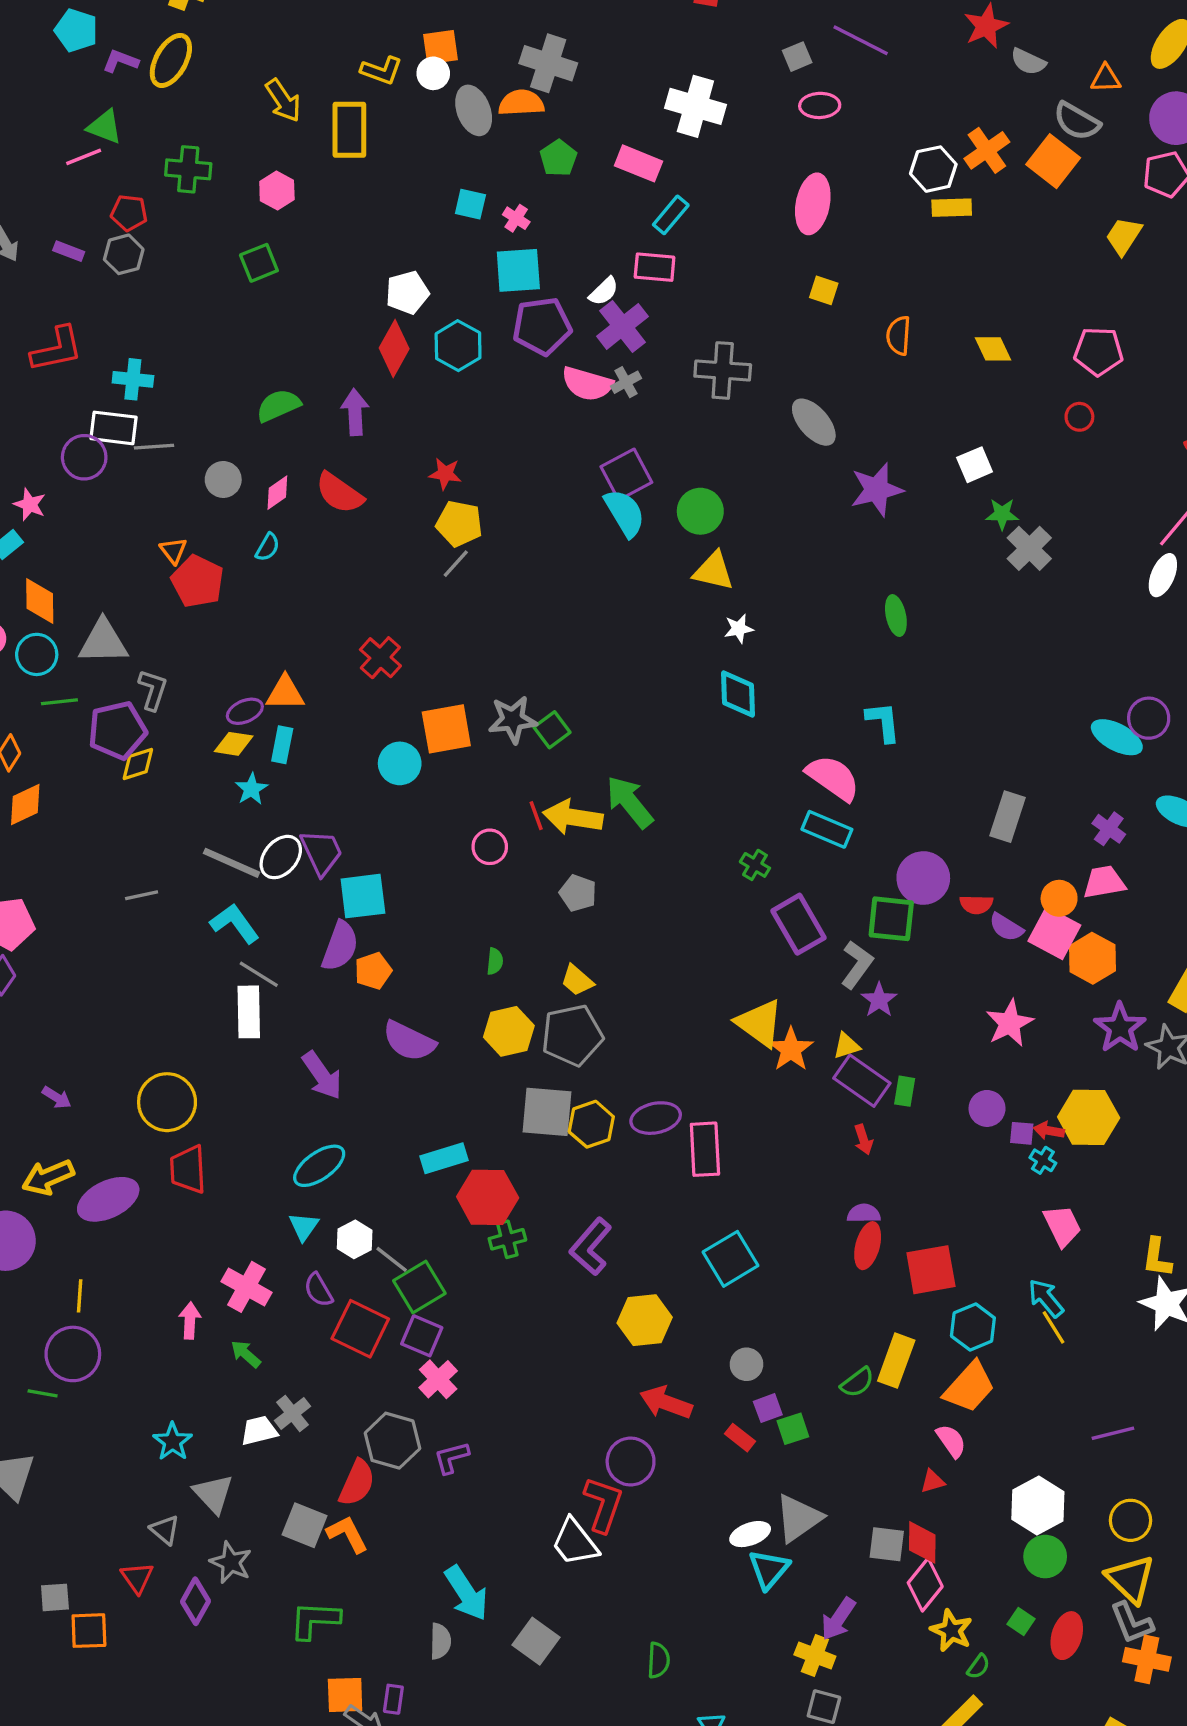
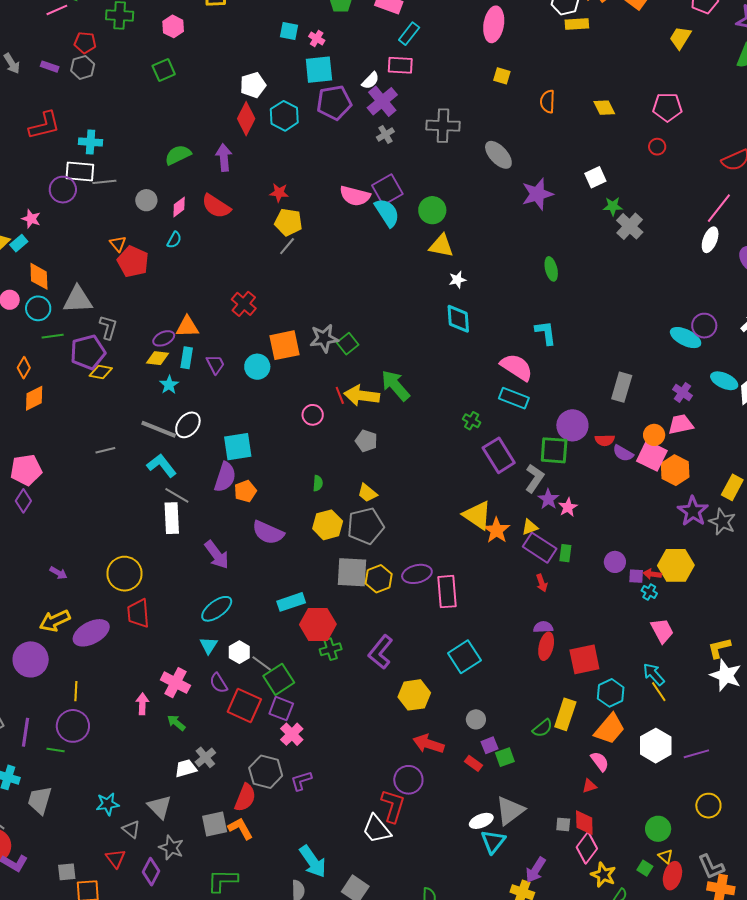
pink semicircle: (587, 384) -> (355, 196), moved
yellow diamond: (138, 764) -> (101, 372), turned 30
purple trapezoid: (321, 852) -> (215, 364), moved, size x0.7
pink star: (1010, 1023) -> (568, 507), moved, size x0.7
yellow L-shape: (1157, 1258) -> (719, 648), turned 70
cyan star: (173, 1442) -> (108, 804), moved, turned 30
white hexagon: (1038, 1506) -> (656, 746), moved
gray square: (305, 1525) -> (215, 824), turned -32
gray square: (887, 1544) -> (563, 824), size x0.7
yellow triangle: (1130, 1579) -> (666, 856), moved, size x0.5

